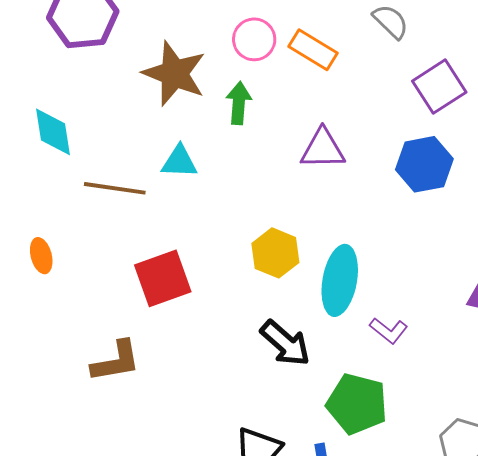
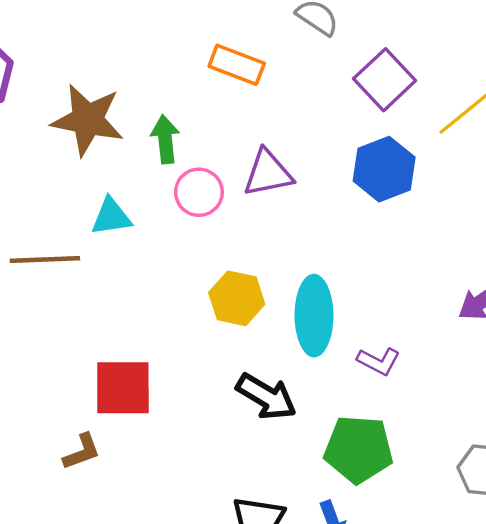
pink circle: (254, 39) -> (199, 192), moved
red square: (163, 278) -> (123, 388), moved, turned 30
brown L-shape: (116, 361) -> (82, 452), size x0.7

